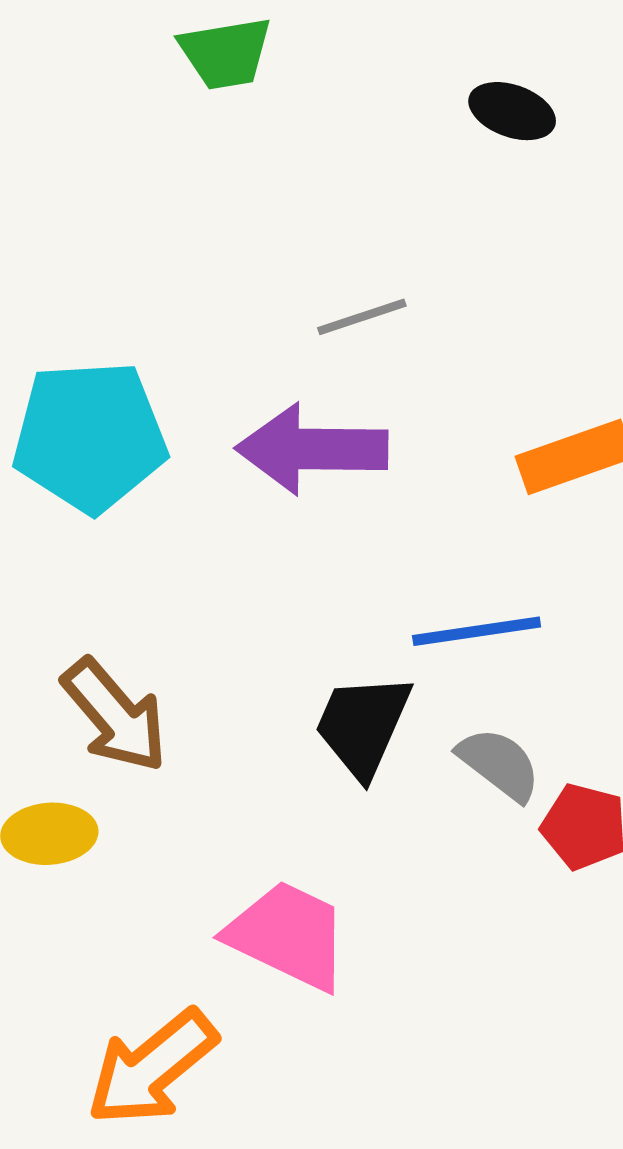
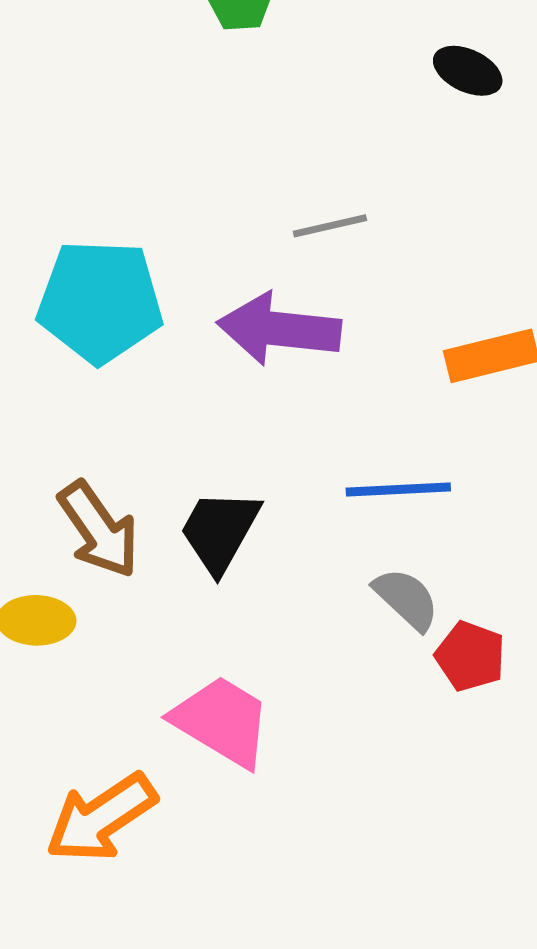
black trapezoid: (363, 725) -> (220, 531), moved

